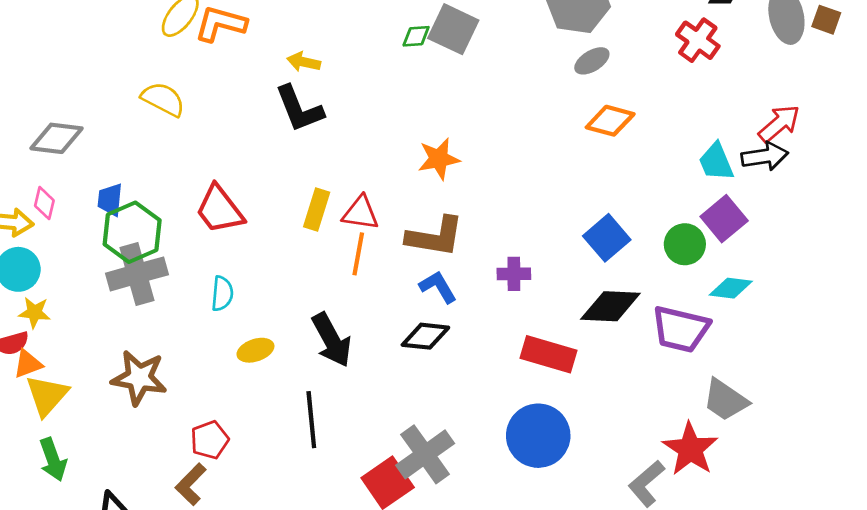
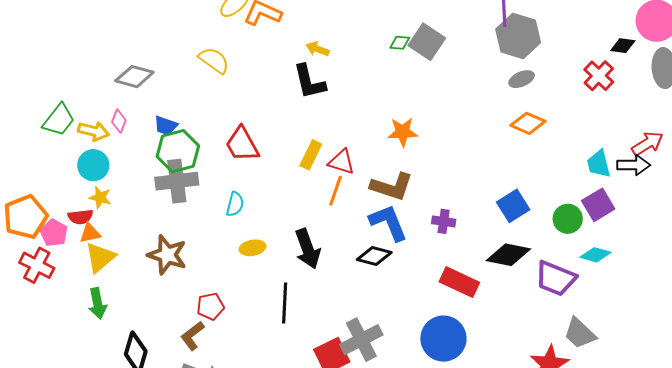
blue trapezoid: (110, 200) -> (166, 126), turned -85
blue L-shape: (438, 287) -> (388, 223), size x1.5

